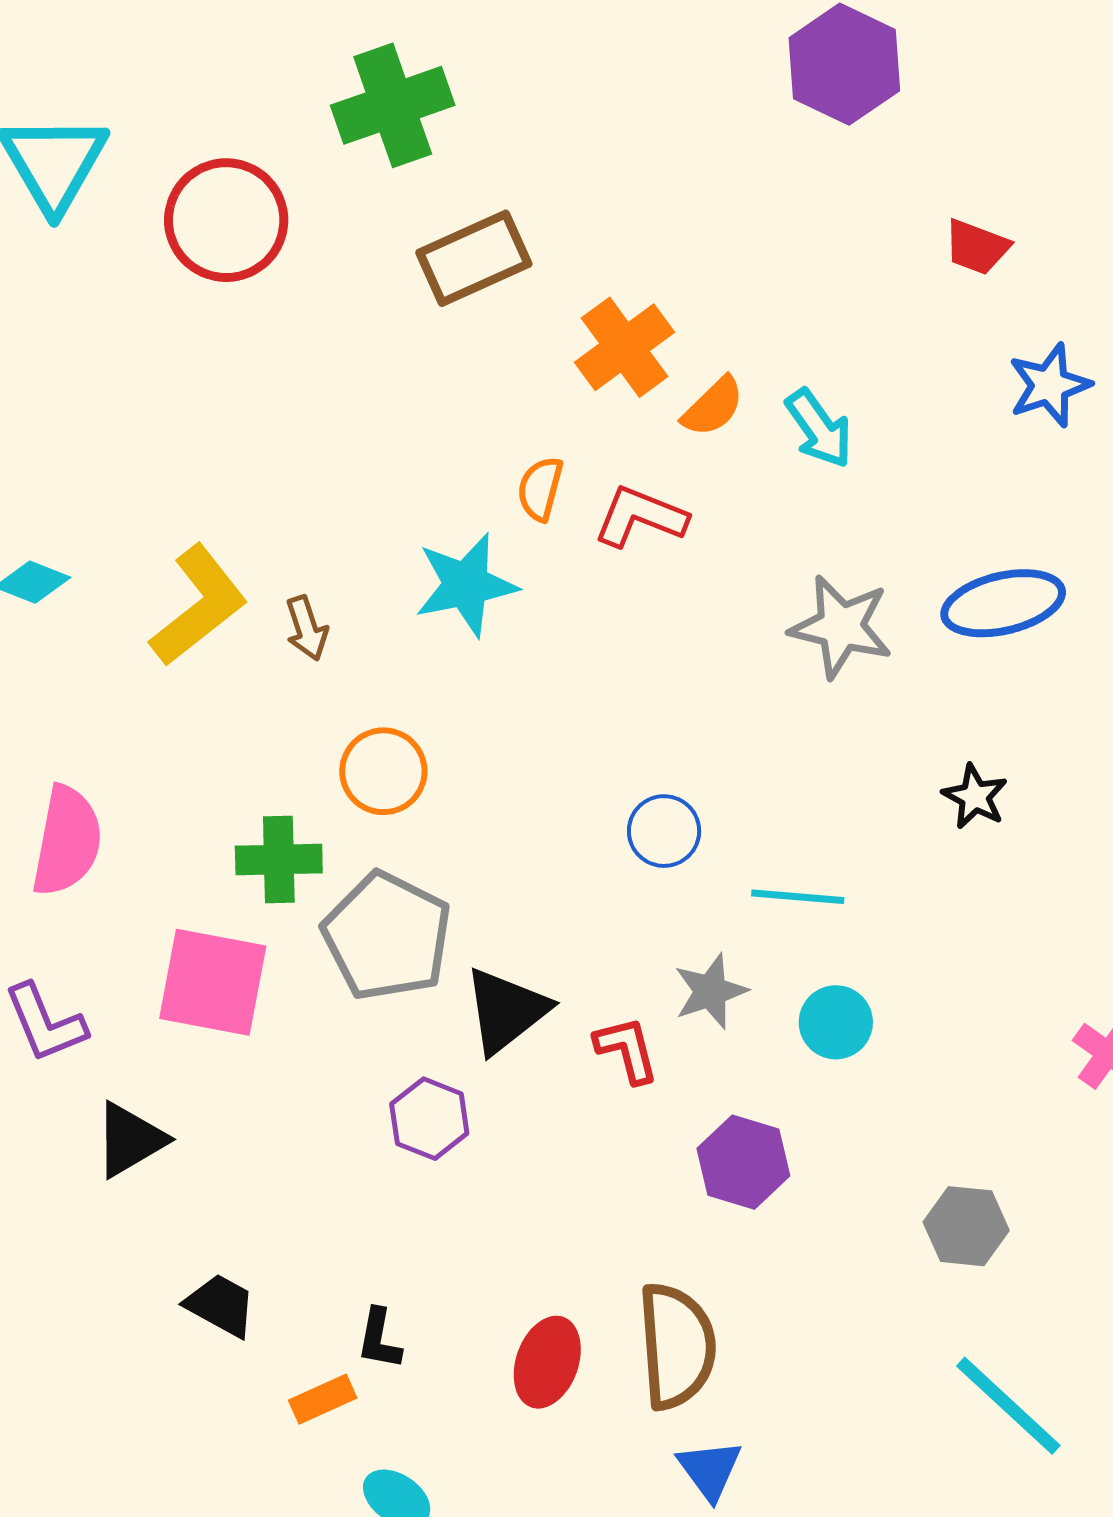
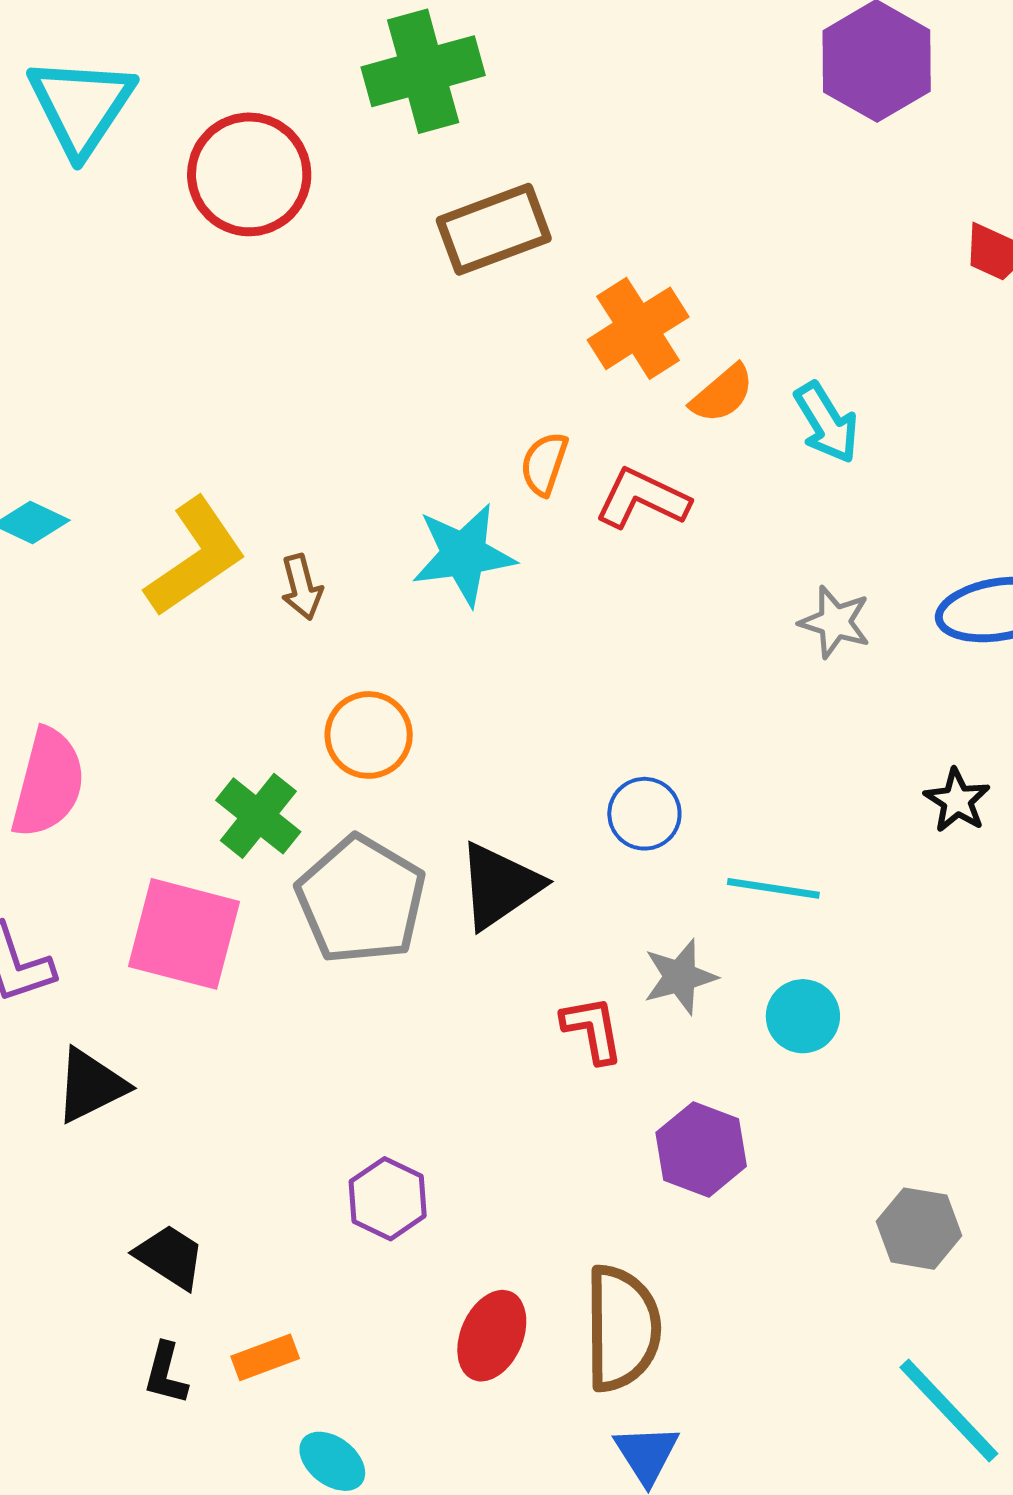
gray star: (841, 627) -> (835, 622), size x0.7
green cross: (279, 860) -> (258, 816), turned 36
black triangle: (506, 1011) -> (499, 886), moved
purple hexagon: (429, 1119) -> (388, 1199), moved
black L-shape: (379, 1339) -> (166, 1374), moved

